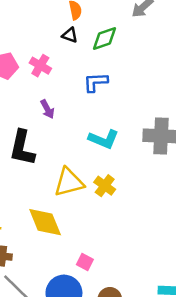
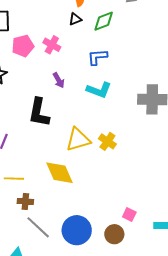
black triangle: (70, 35) -> (75, 19), turned -40
cyan L-shape: (104, 139) -> (99, 90), moved
pink square: (85, 262) -> (129, 215), moved

